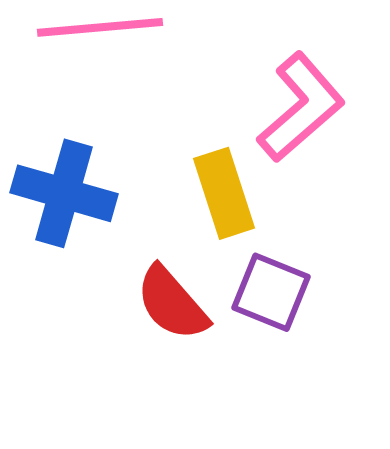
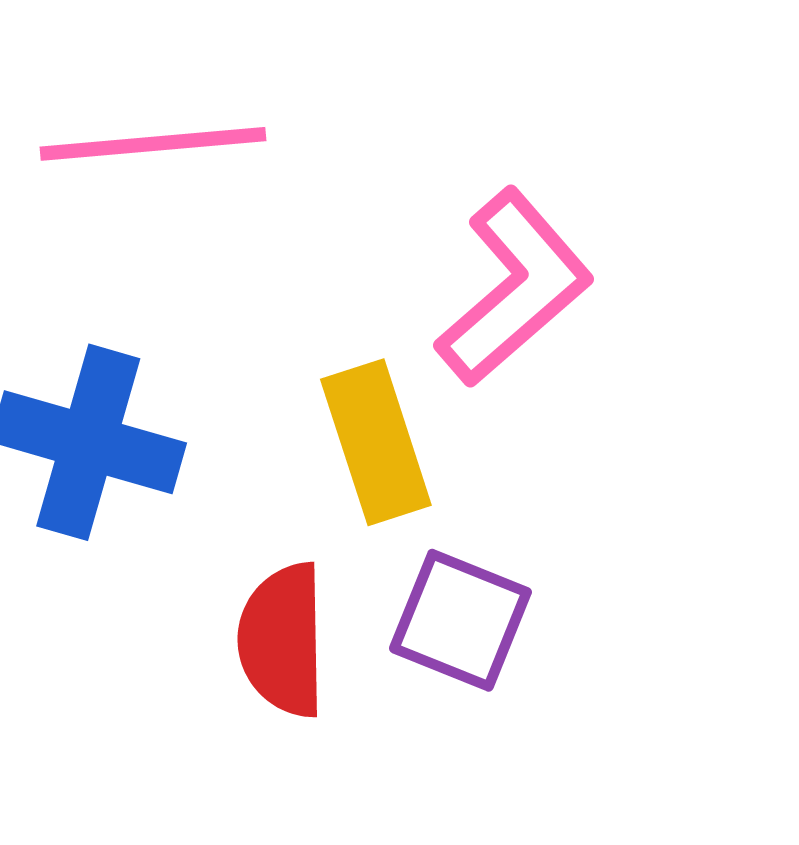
red semicircle: (172, 303) -> (282, 640), turned 40

